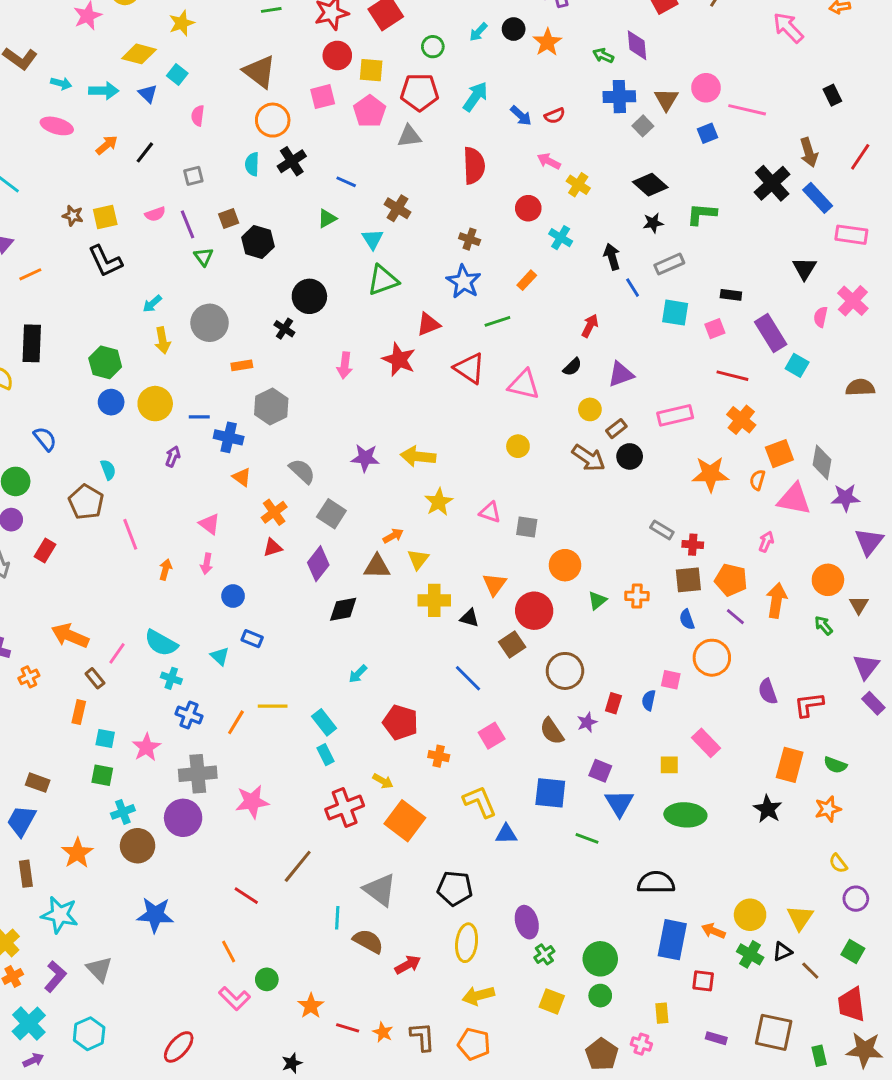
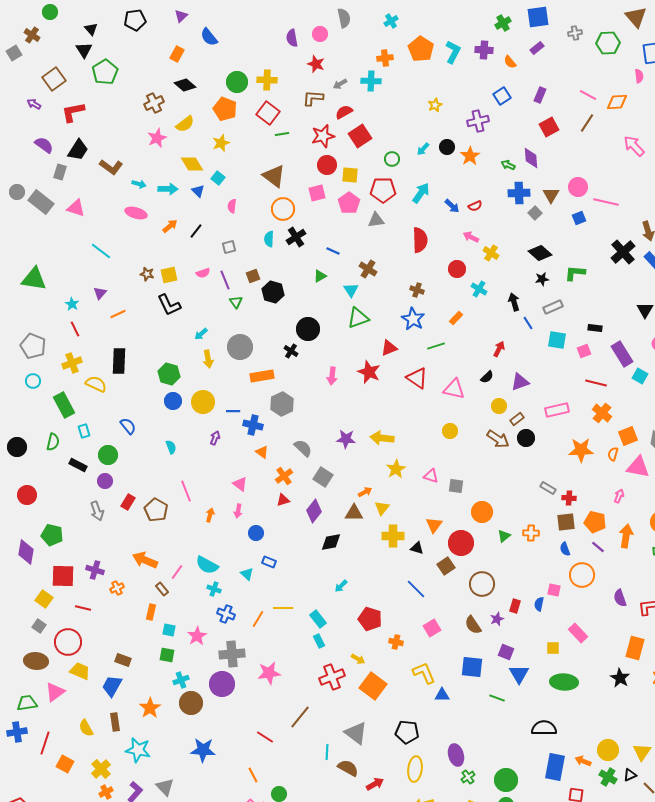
yellow diamond: (139, 54) -> (192, 164), turned 45
orange rectangle: (242, 365) -> (262, 376), size x1.6
brown pentagon: (86, 502) -> (156, 510), moved

